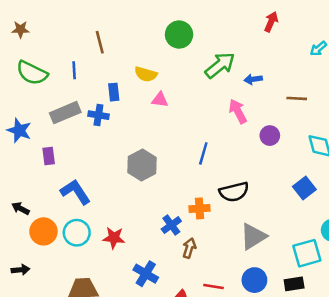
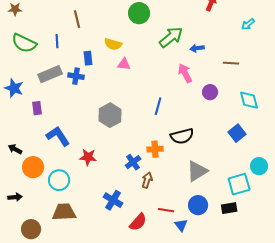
cyan circle: (77, 233) -> (59, 180), moved
red star: (114, 238) -> (88, 157), moved

